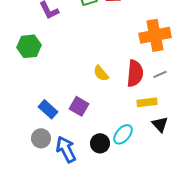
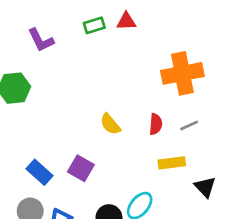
red semicircle: (135, 73) -> (156, 124), size x0.6
black triangle: (160, 124) -> (205, 187), moved

